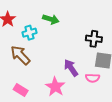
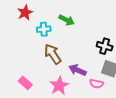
brown arrow: (20, 55) -> (53, 54), moved
purple arrow: (71, 68) -> (78, 70), turned -42

